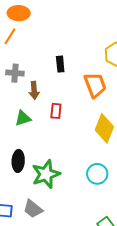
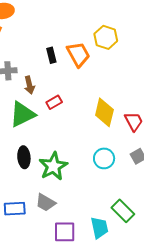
orange trapezoid: (95, 85) -> (78, 54), moved
red rectangle: (56, 111) -> (54, 102), turned 63
green triangle: (23, 118) -> (22, 114), size x1.6

